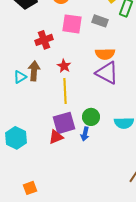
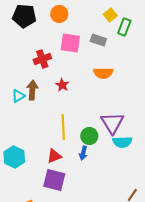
purple triangle: (107, 73) -> (112, 123), moved, turned 30
yellow line: (65, 91) -> (63, 127), moved
purple square: (64, 123) -> (54, 180), moved, turned 30

